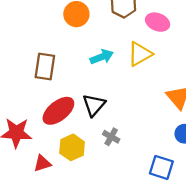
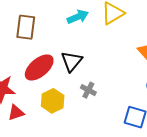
red triangle: (42, 163) -> (16, 113), moved

